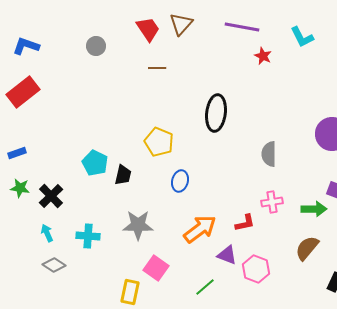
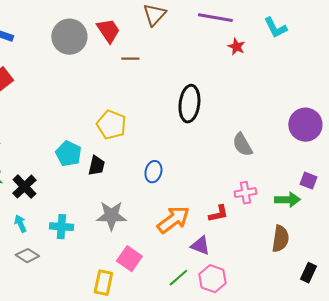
red trapezoid: (148, 29) -> (108, 31), moved
gray circle: (96, 46) -> (69, 37), size x1.8
yellow pentagon: (159, 142) -> (111, 125), moved
gray semicircle: (269, 154) -> (242, 145), turned -30
brown semicircle: (307, 248) -> (280, 239), turned 148
pink hexagon: (256, 269) -> (212, 279), moved

